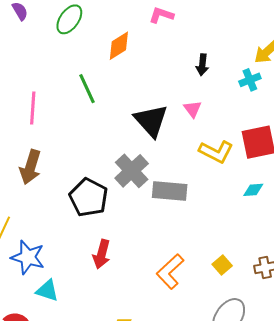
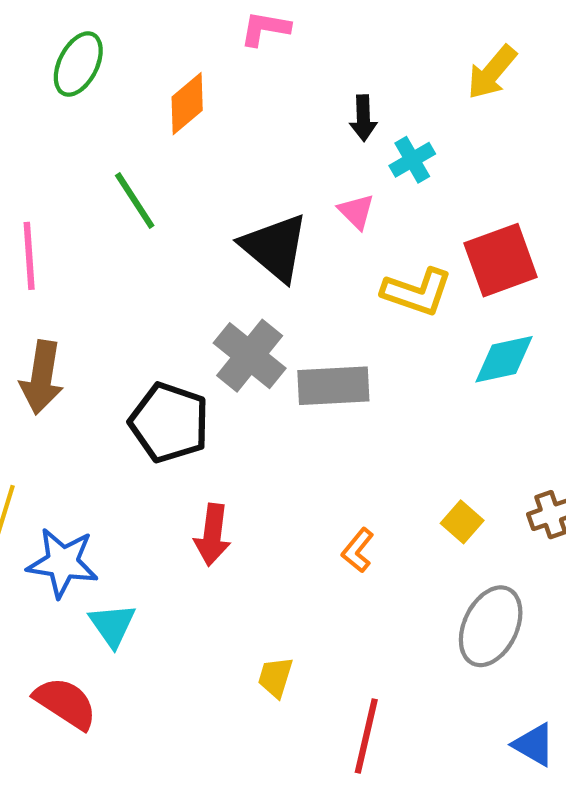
cyan cross: (250, 80) -> (412, 160), moved
cyan diamond: (253, 190) -> (504, 359), size x1.5
orange L-shape: (170, 271) -> (358, 550), size x0.6
cyan triangle: (47, 291) -> (112, 625), turned 45

